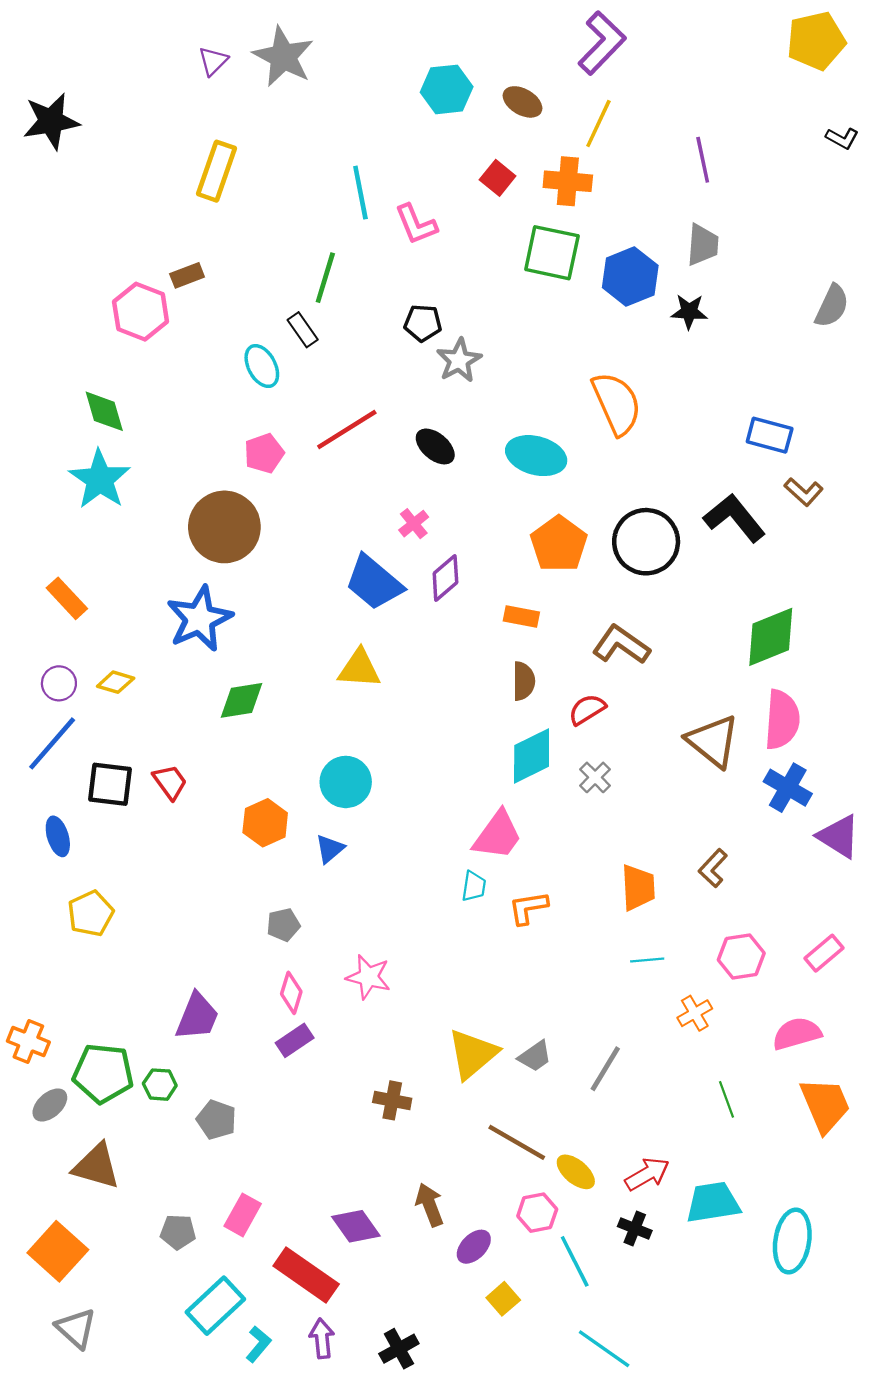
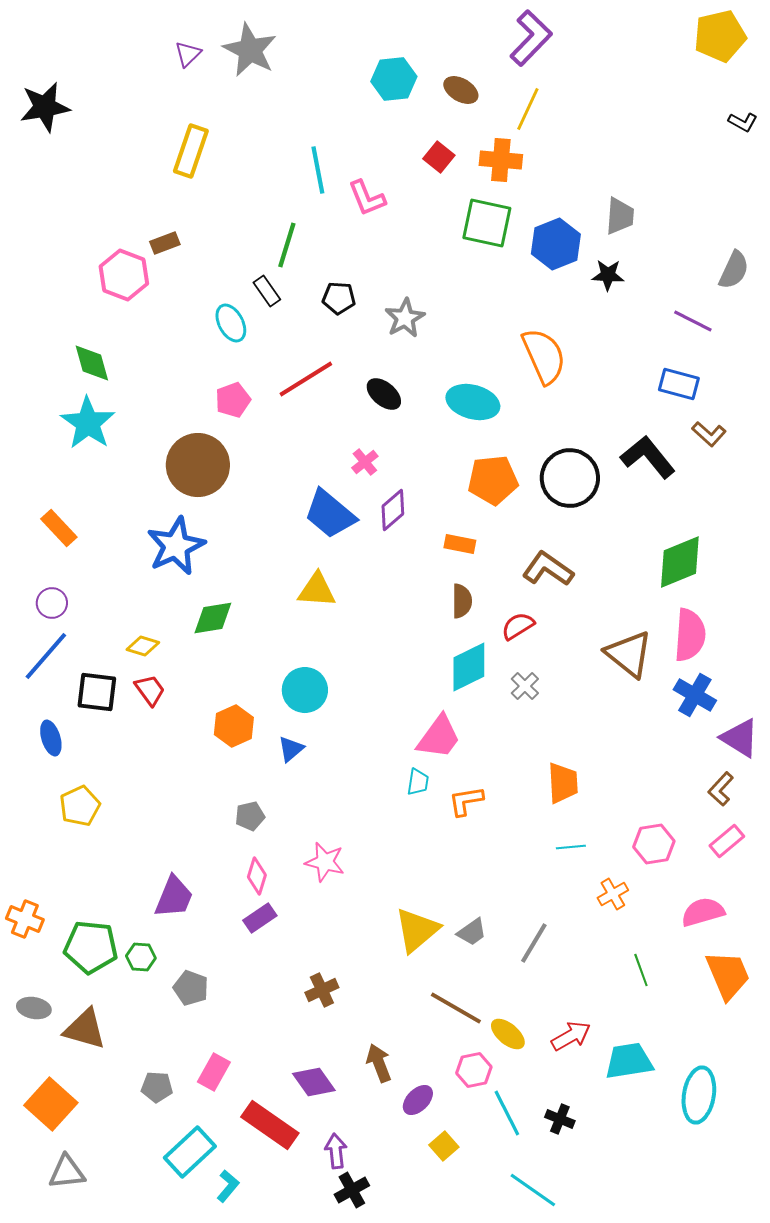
purple line: (703, 160) -> (693, 321), moved, turned -51
black pentagon: (423, 323) -> (339, 298), moved
orange pentagon: (559, 544) -> (493, 480), turned 30
yellow diamond: (116, 682) -> (143, 646), moved
brown L-shape: (713, 868) -> (721, 789), moved
brown cross: (392, 1100) -> (322, 990), moved, turned -36
gray ellipse: (50, 1105) -> (34, 1008), moved, turned 52
black cross: (635, 1229) -> (560, 1119), moved
gray triangle: (76, 1328) -> (67, 1172), turned -48
purple arrow: (322, 1338) -> (336, 1151), moved

